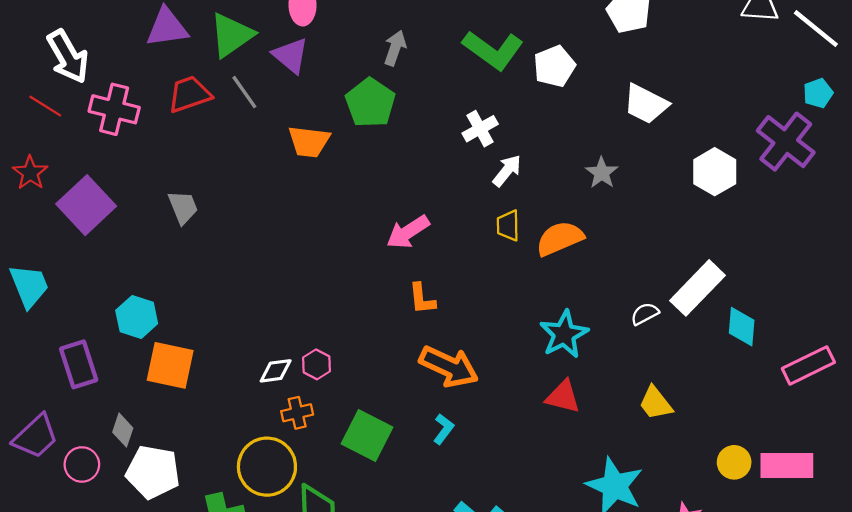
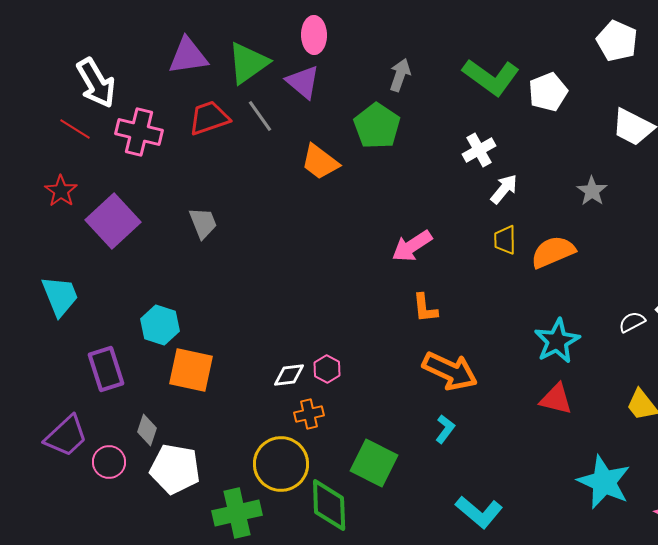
orange trapezoid: (309, 142) -> (320, 162), turned 30
green square: (367, 435) -> (374, 463), moved

